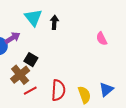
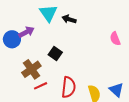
black arrow: (54, 22) -> (69, 19), turned -80
black square: (31, 60) -> (55, 54), moved
blue triangle: (106, 90) -> (116, 90), turned -42

